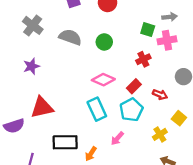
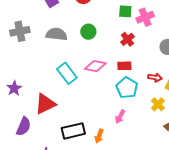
gray cross: (33, 25) -> (20, 31), turned -36
purple star: (31, 66) -> (14, 88), moved
red rectangle: (134, 86) -> (124, 66), turned 56
red arrow: (160, 95) -> (155, 78), moved
cyan rectangle: (97, 109) -> (67, 73), moved
purple semicircle: (14, 126) -> (24, 126), turned -36

